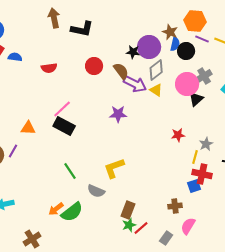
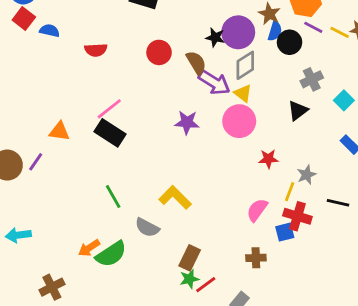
pink circle: (187, 84) -> (239, 121), moved
yellow L-shape: (114, 168) -> (175, 197), turned 60
pink semicircle: (188, 226) -> (257, 210), moved

